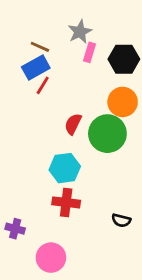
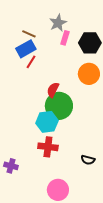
green circle: (107, 134) -> (59, 106), moved
pink circle: (51, 258) -> (58, 190), moved

